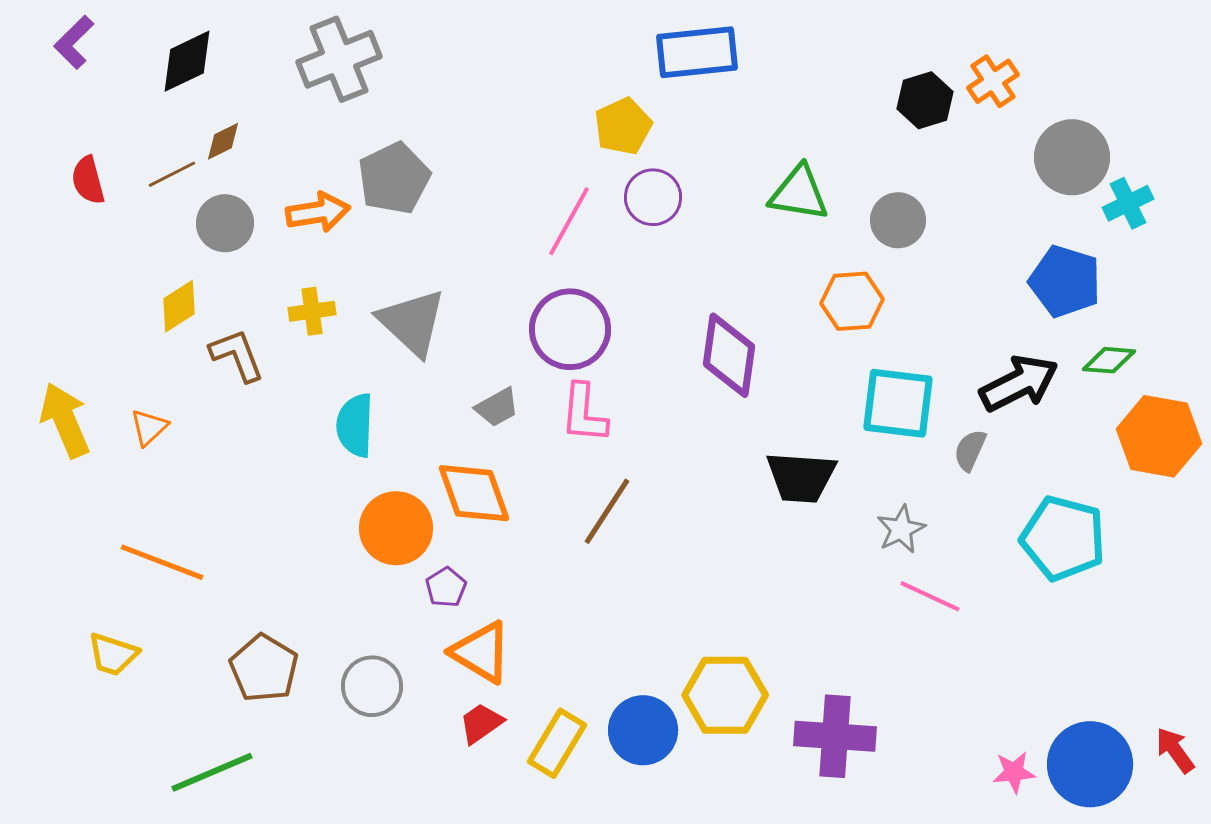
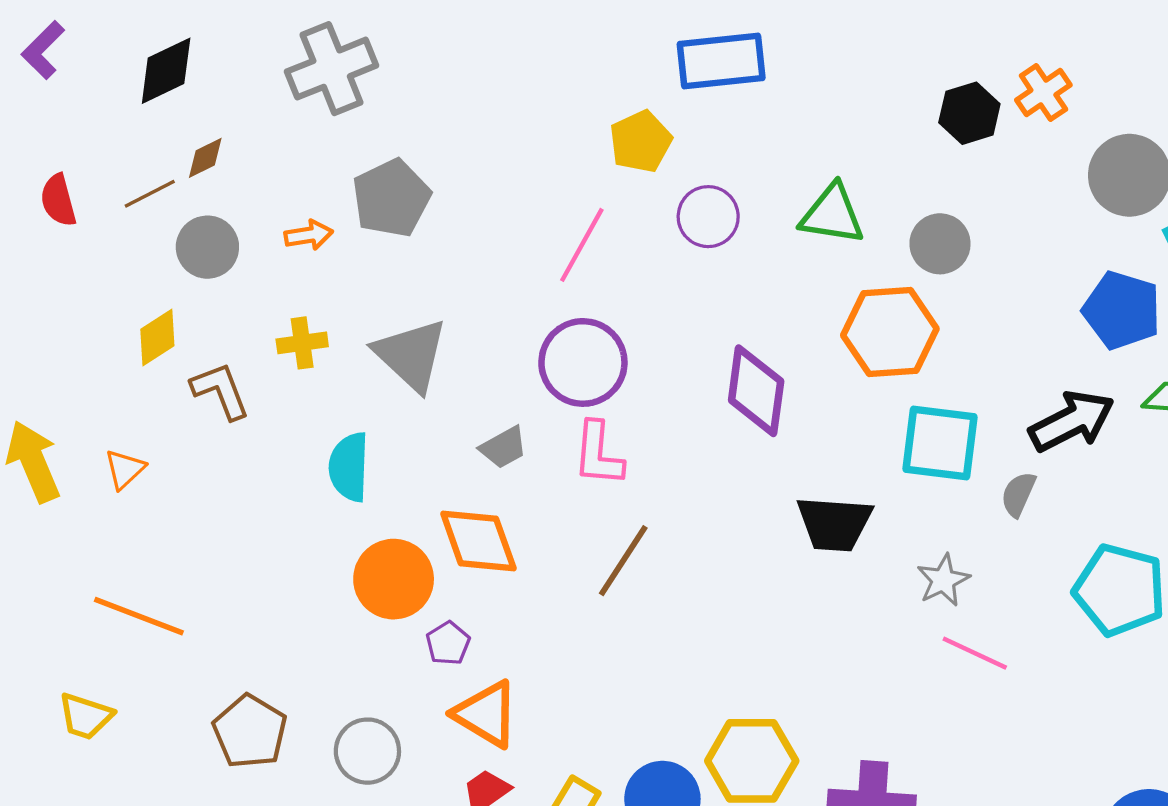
purple circle: (653, 197) -> (708, 217), moved
orange arrow: (318, 212) -> (309, 235), size x0.7
orange hexagon: (852, 301) -> (890, 332), size x1.4

